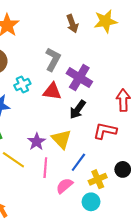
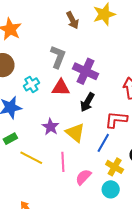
purple star: (37, 142) -> (50, 127), moved
blue line: (78, 162) -> (103, 143), moved
yellow cross: (98, 179) -> (115, 167), turned -30

